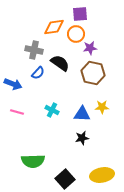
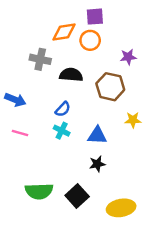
purple star: (90, 48) -> (128, 57), moved
black semicircle: (60, 63) -> (71, 75), turned -30
blue semicircle: (38, 73) -> (63, 109), moved
yellow star: (102, 107) -> (133, 120), moved
black square: (65, 179) -> (77, 196), moved

